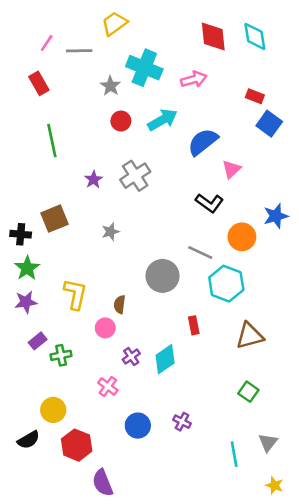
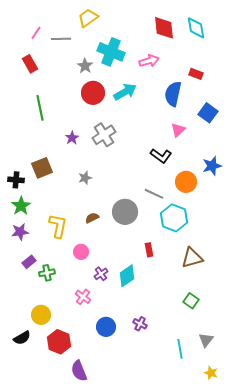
red circle: (121, 121) -> (93, 93), size x1.5
blue square: (269, 124) -> (208, 113), moved
blue semicircle: (203, 142) -> (173, 94), moved, turned -40
brown semicircle: (120, 305) -> (92, 218), moved, turned 56

